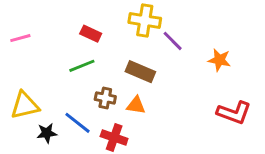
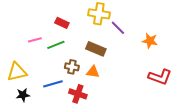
pink line: (20, 38) -> (35, 40), moved
blue line: (78, 123) -> (53, 84), turned -54
black star: (47, 133) -> (23, 95), moved

